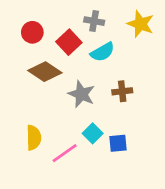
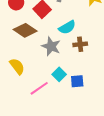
cyan semicircle: (103, 52) -> (67, 27), moved
yellow semicircle: (34, 138) -> (17, 66), moved, turned -36

